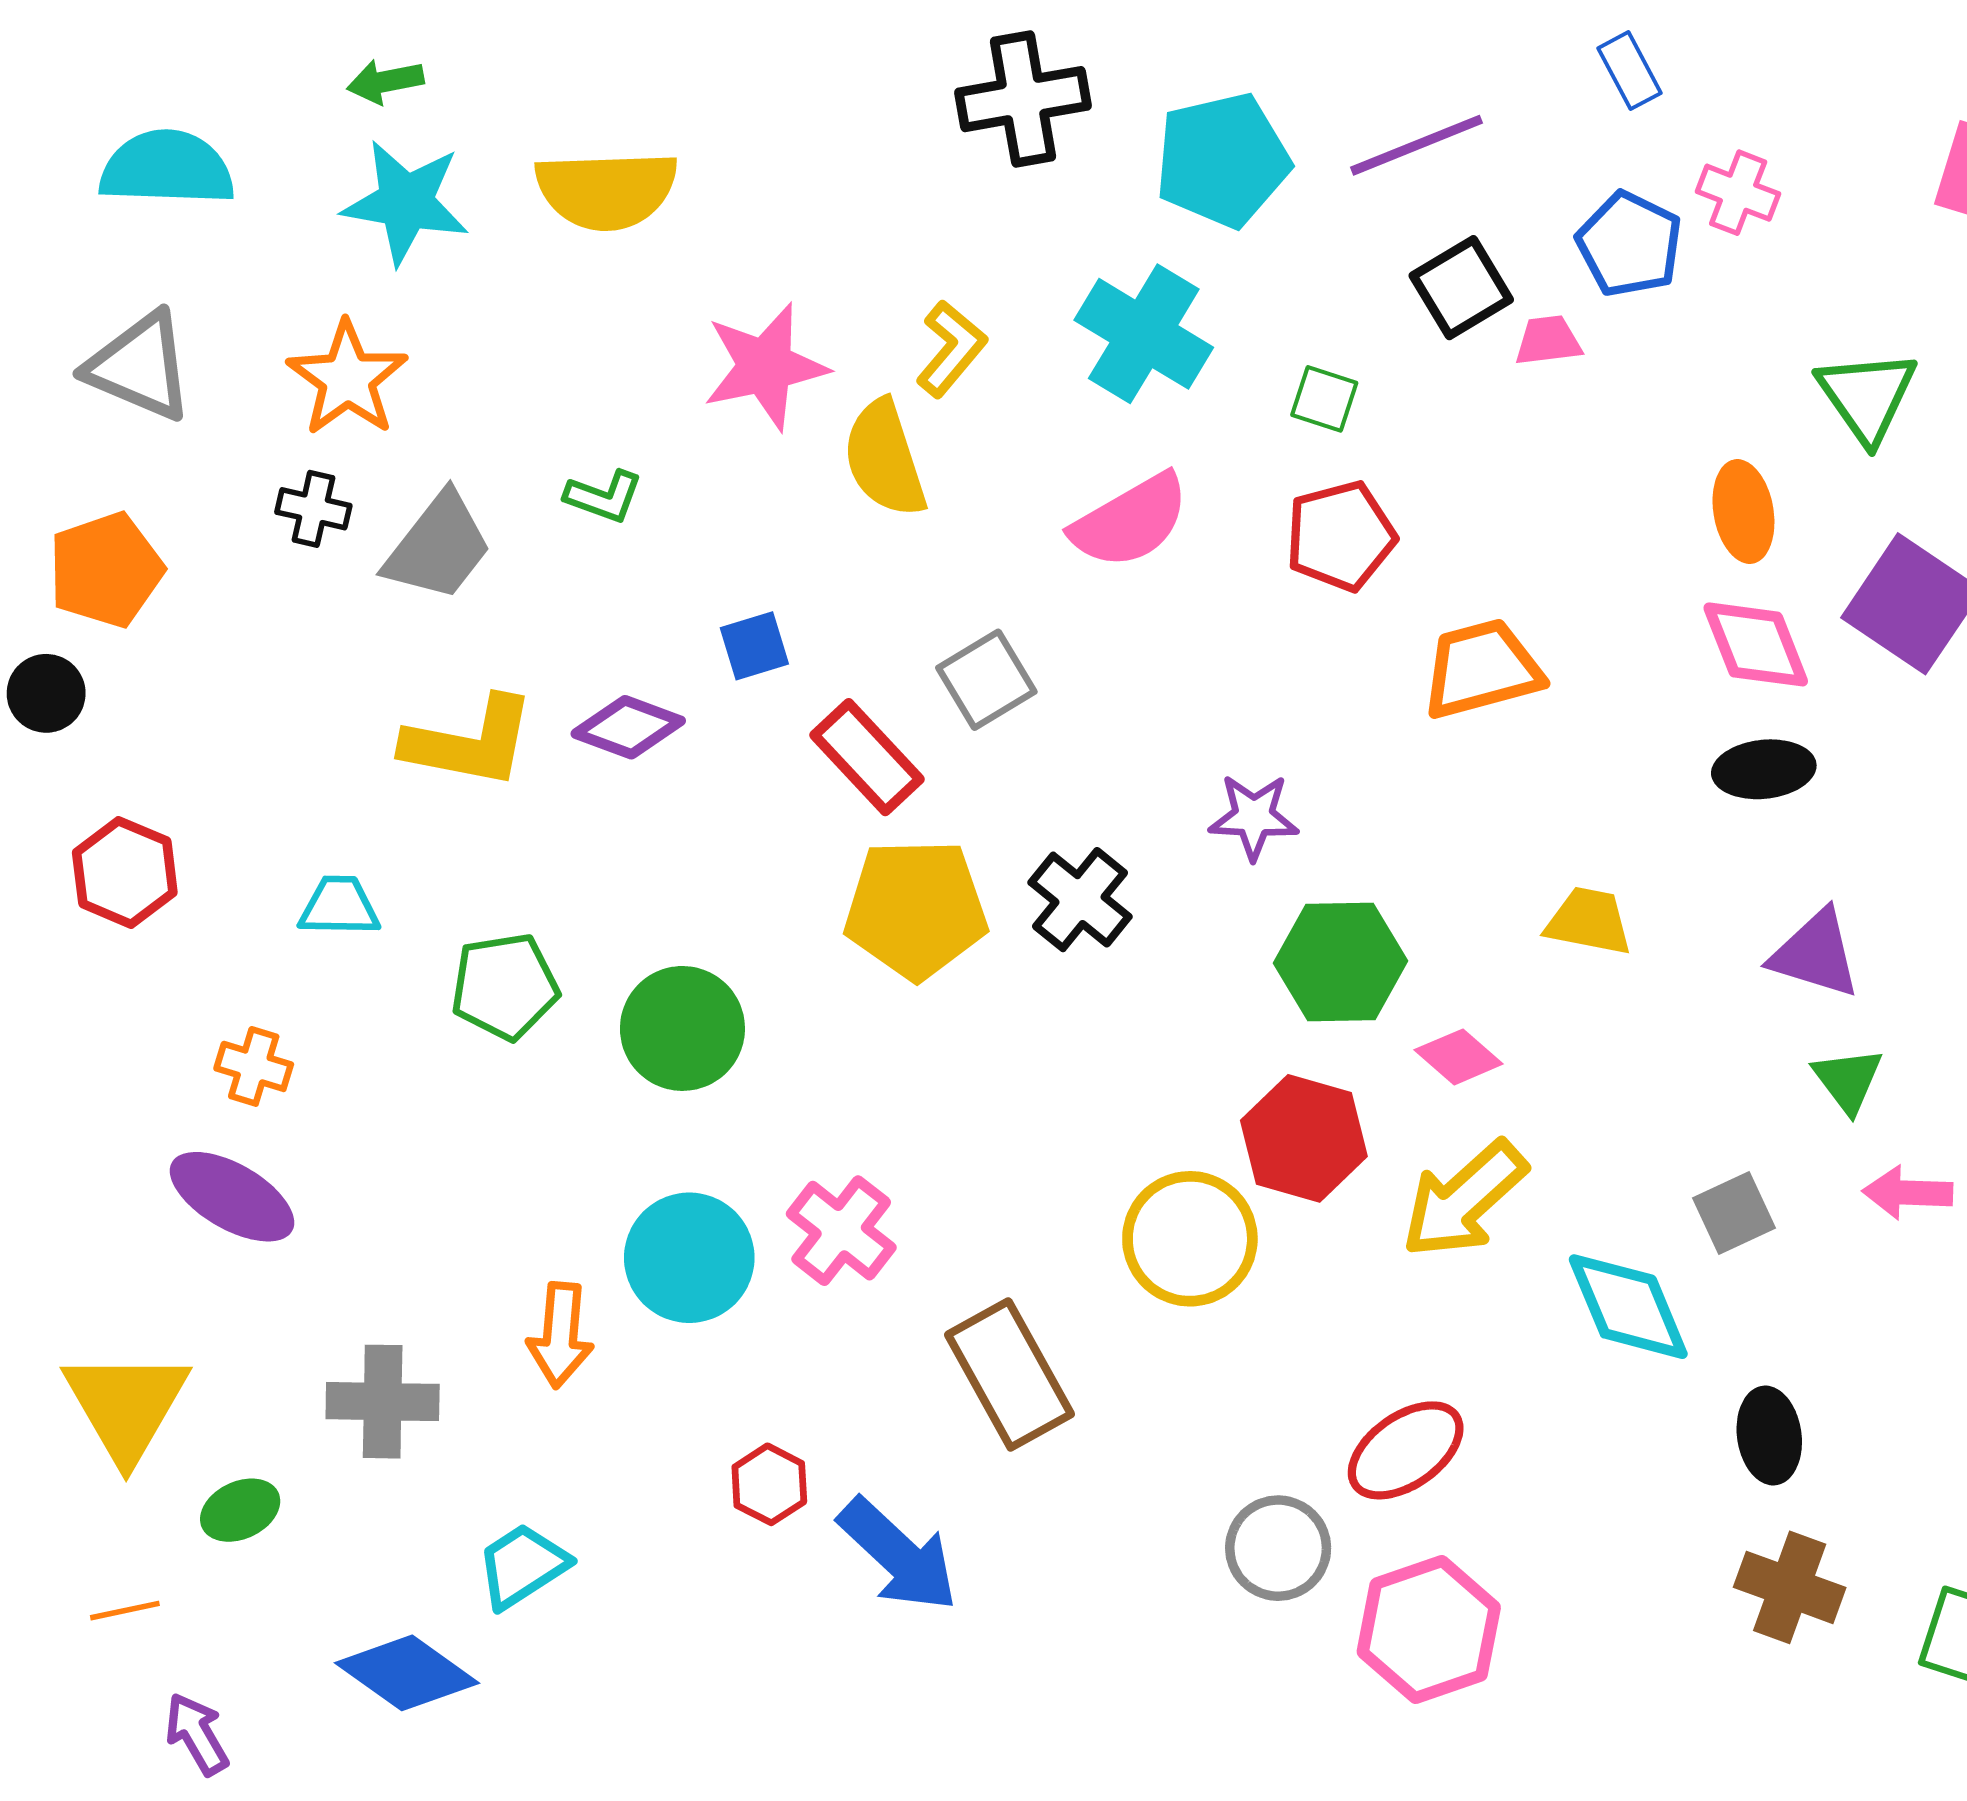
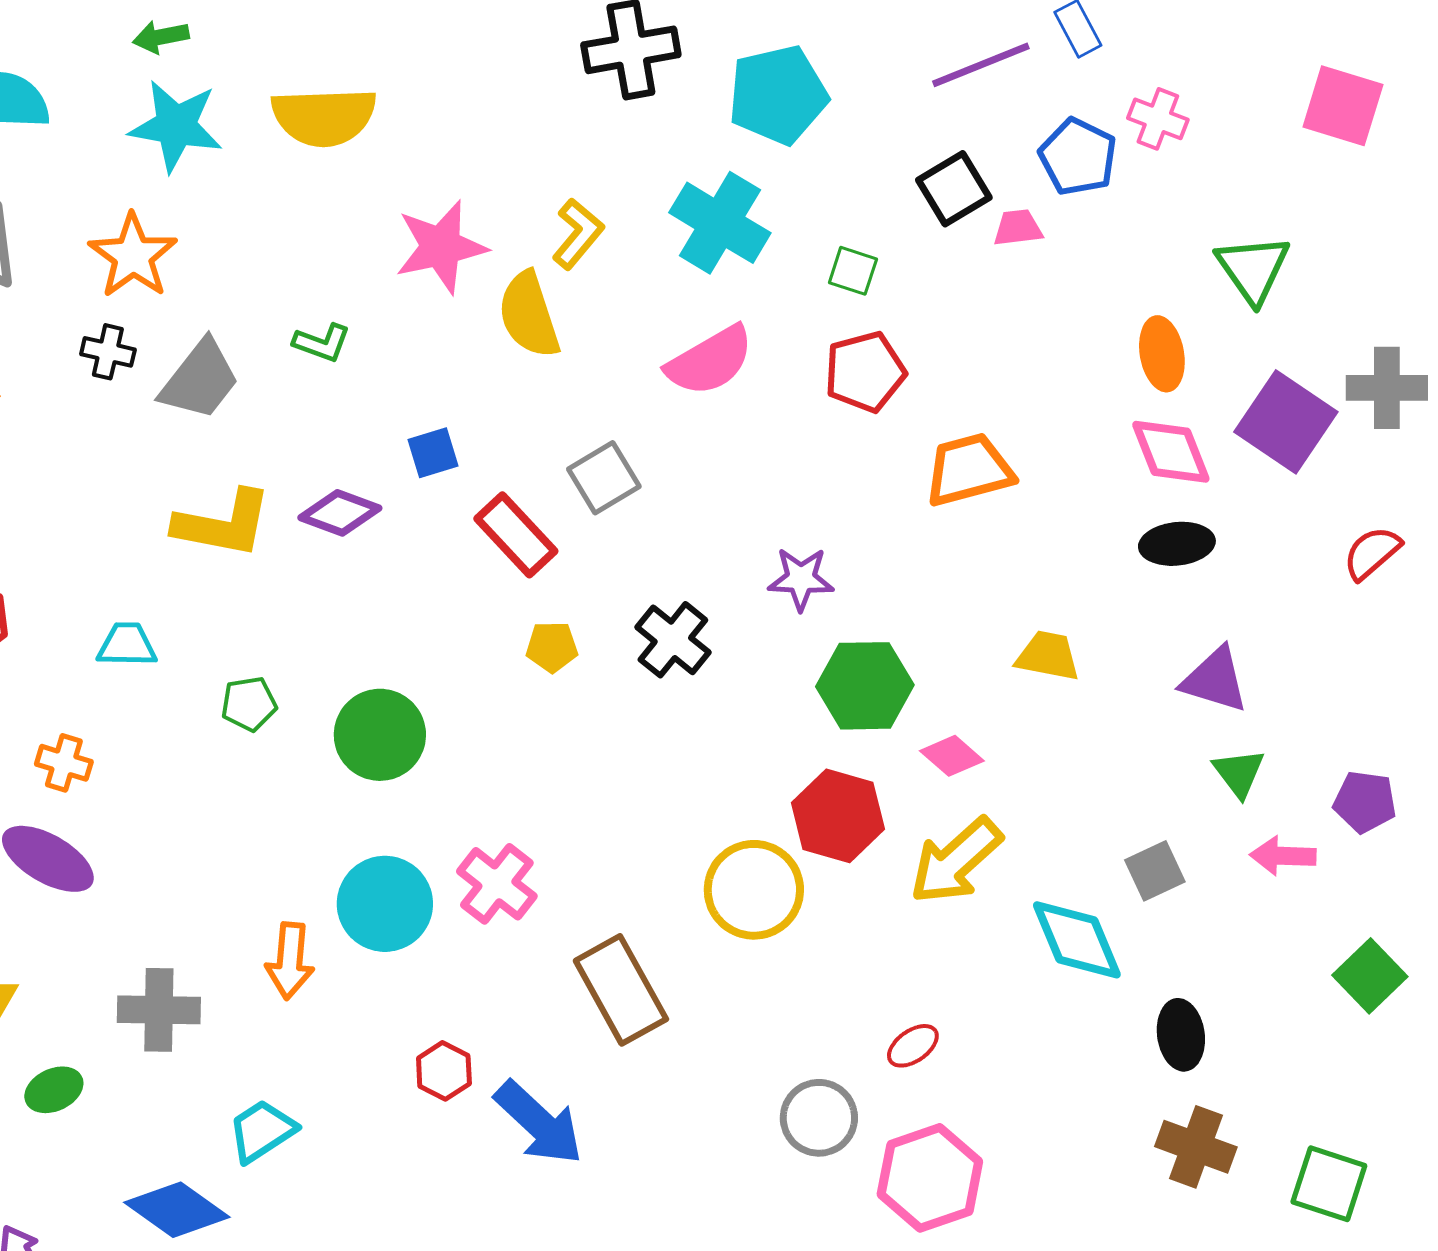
purple line: (1416, 145) -> (981, 65), moved
yellow pentagon: (916, 909) -> (552, 647), size x0.5
green pentagon: (505, 986) -> (249, 704), size x0.7
red ellipse: (1406, 1450) -> (913, 1046), size x0.6

